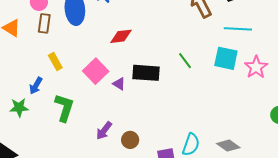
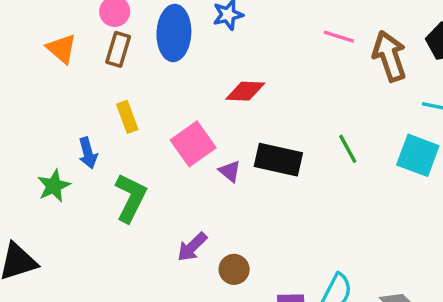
blue arrow: (36, 86) -> (88, 153), turned -54
green star: (19, 108) -> (54, 186), turned -30

